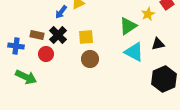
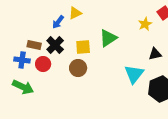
green triangle: (128, 26) -> (108, 38), moved
blue cross: (16, 46) -> (22, 60), moved
cyan triangle: (134, 52) -> (134, 74), moved, turned 40
brown circle: (90, 59) -> (78, 68), moved

